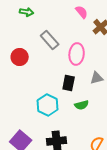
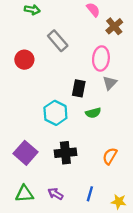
pink ellipse: (77, 54) -> (101, 58), moved
gray triangle: (97, 78) -> (110, 83), turned -32

